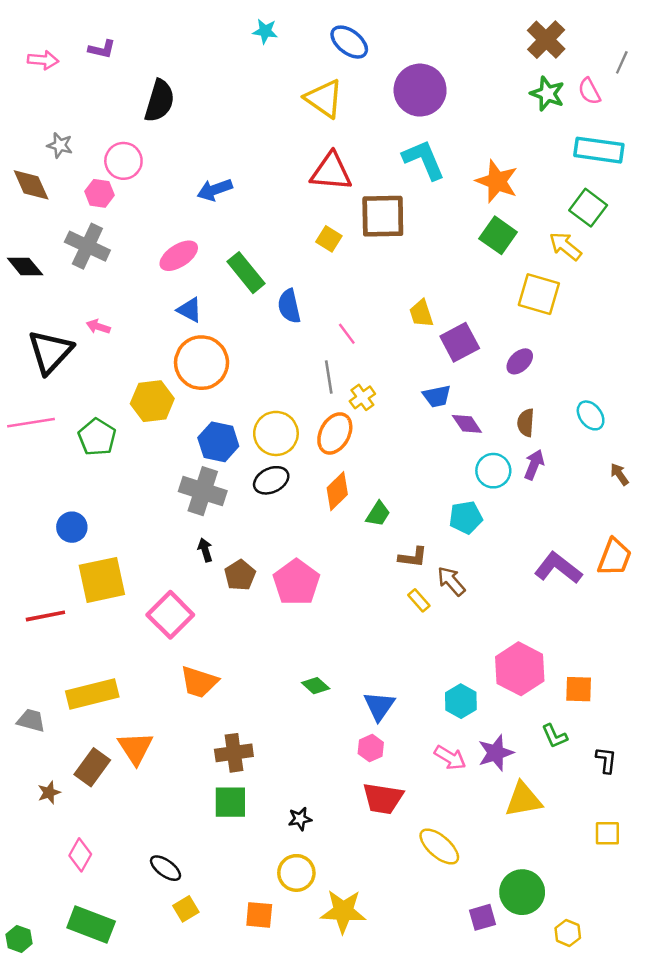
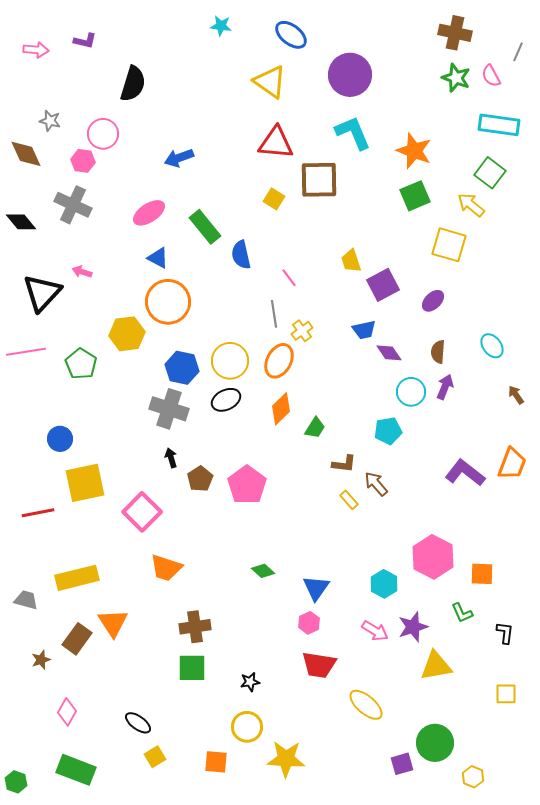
brown cross: (546, 40) -> (455, 33), turned -32
green square: (498, 235) -> (415, 196), turned 32

